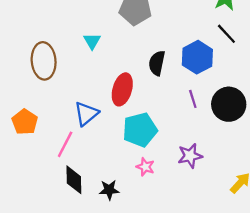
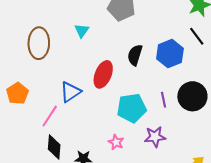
purple line: (193, 99) -> (164, 100), moved
cyan pentagon: (140, 130) -> (132, 108), moved

